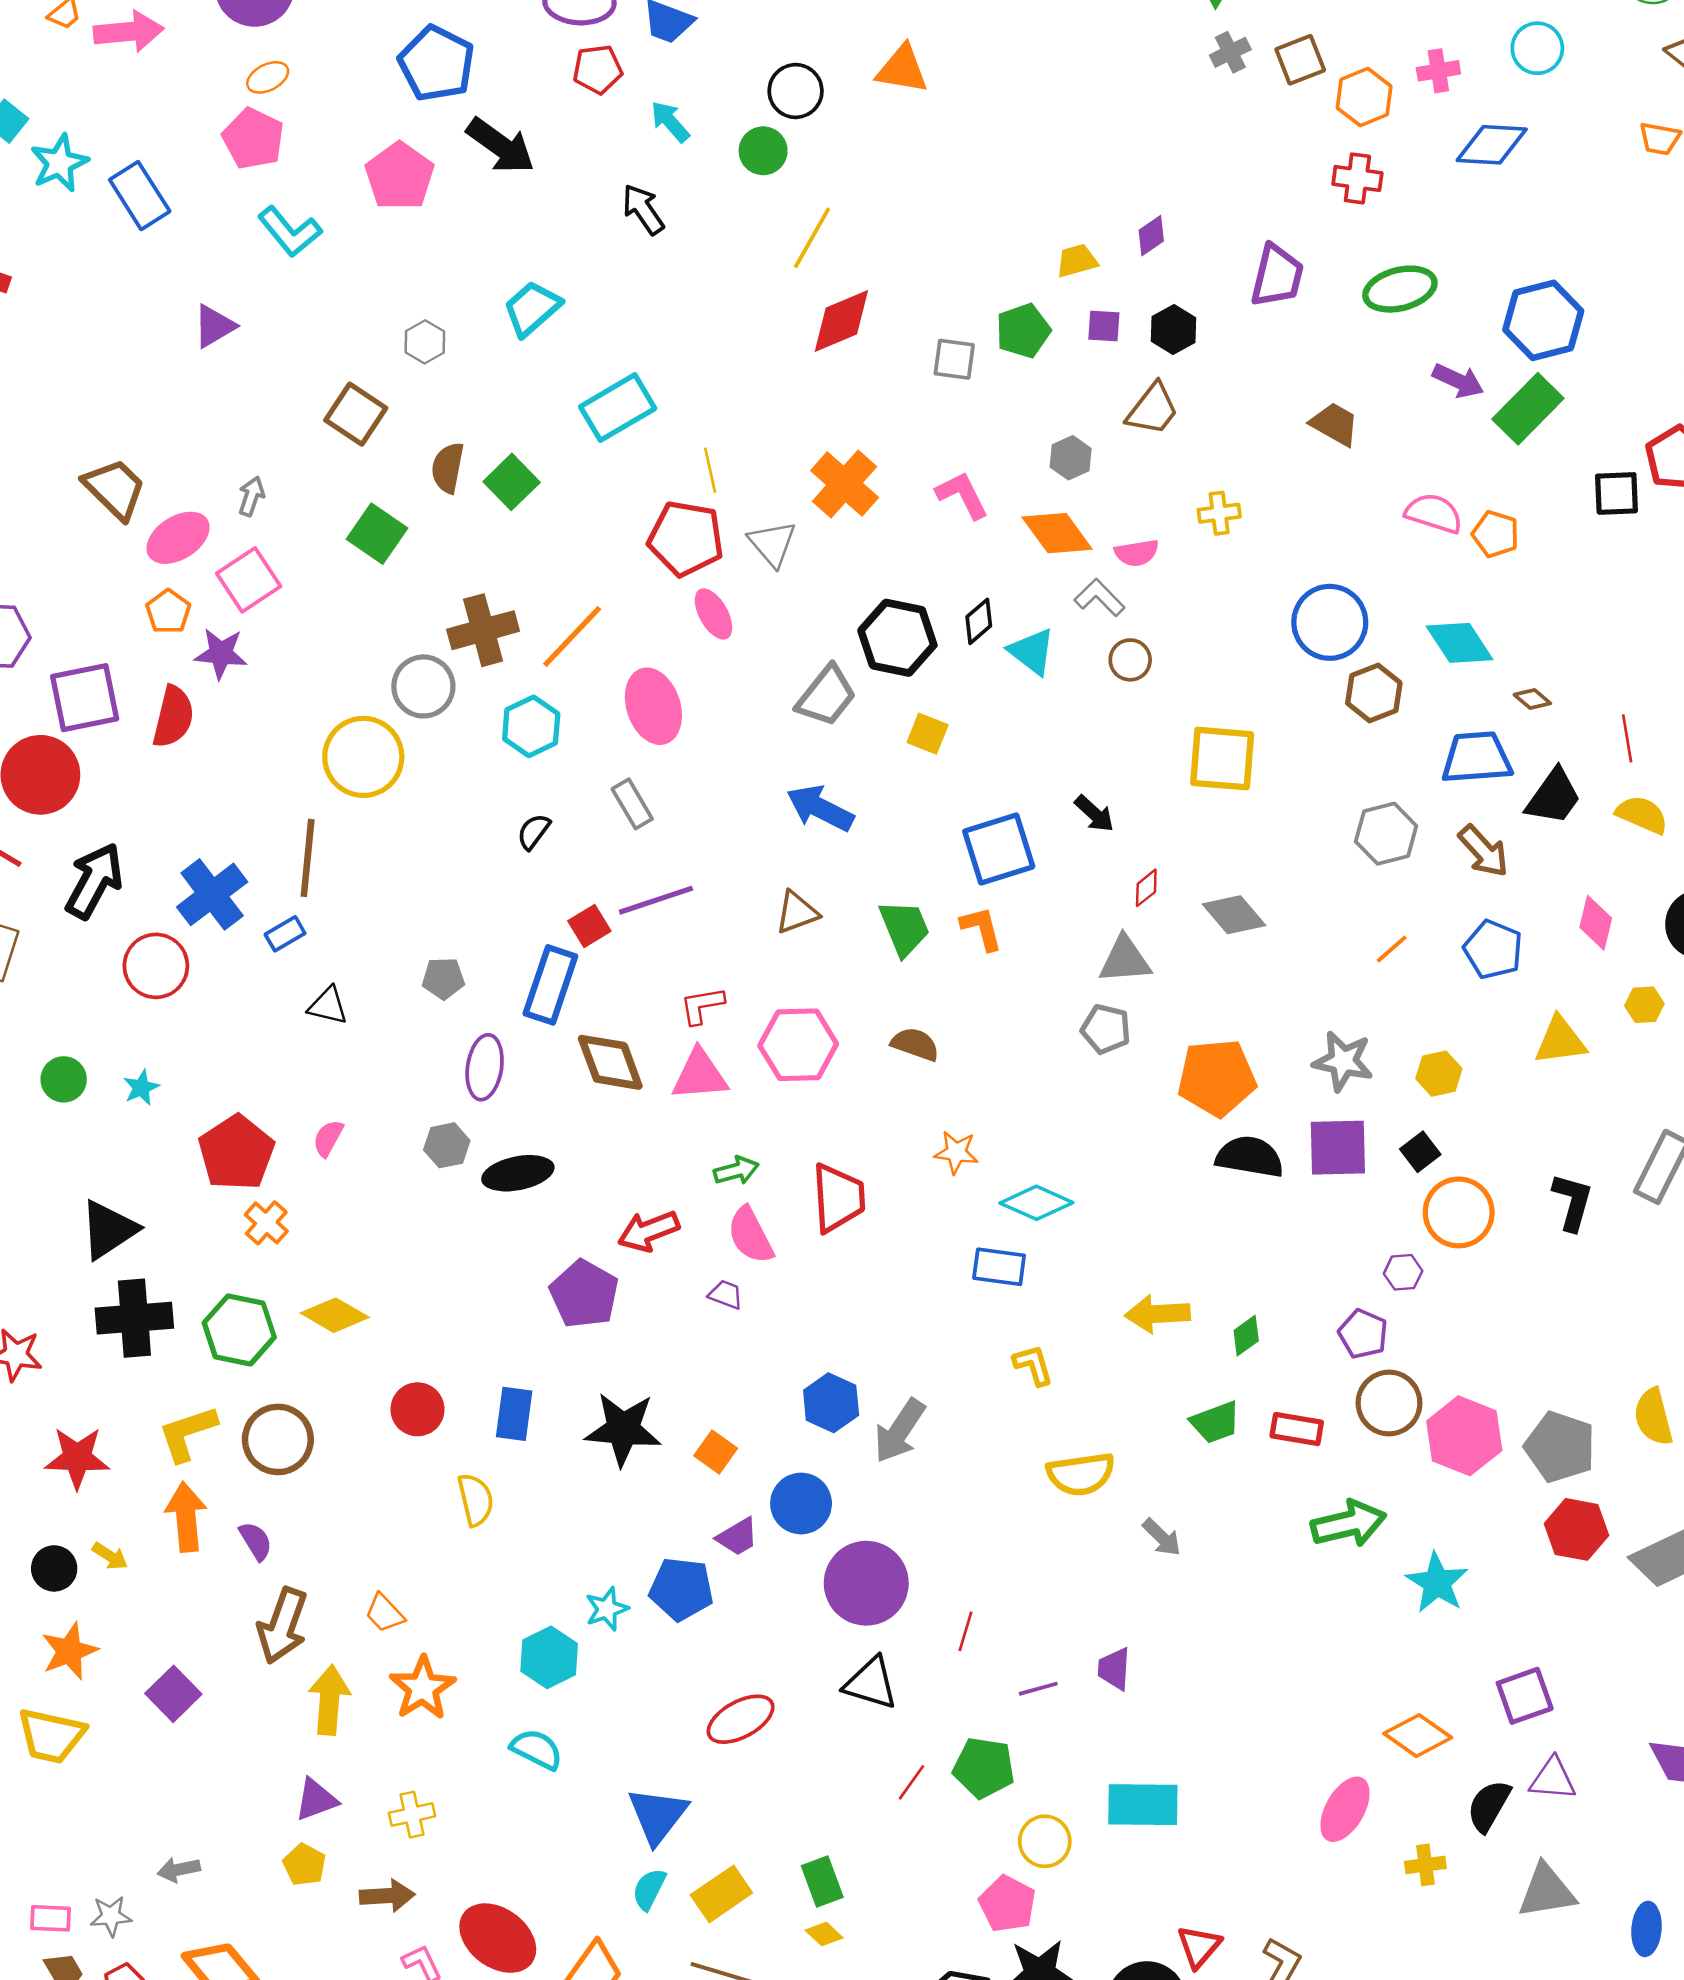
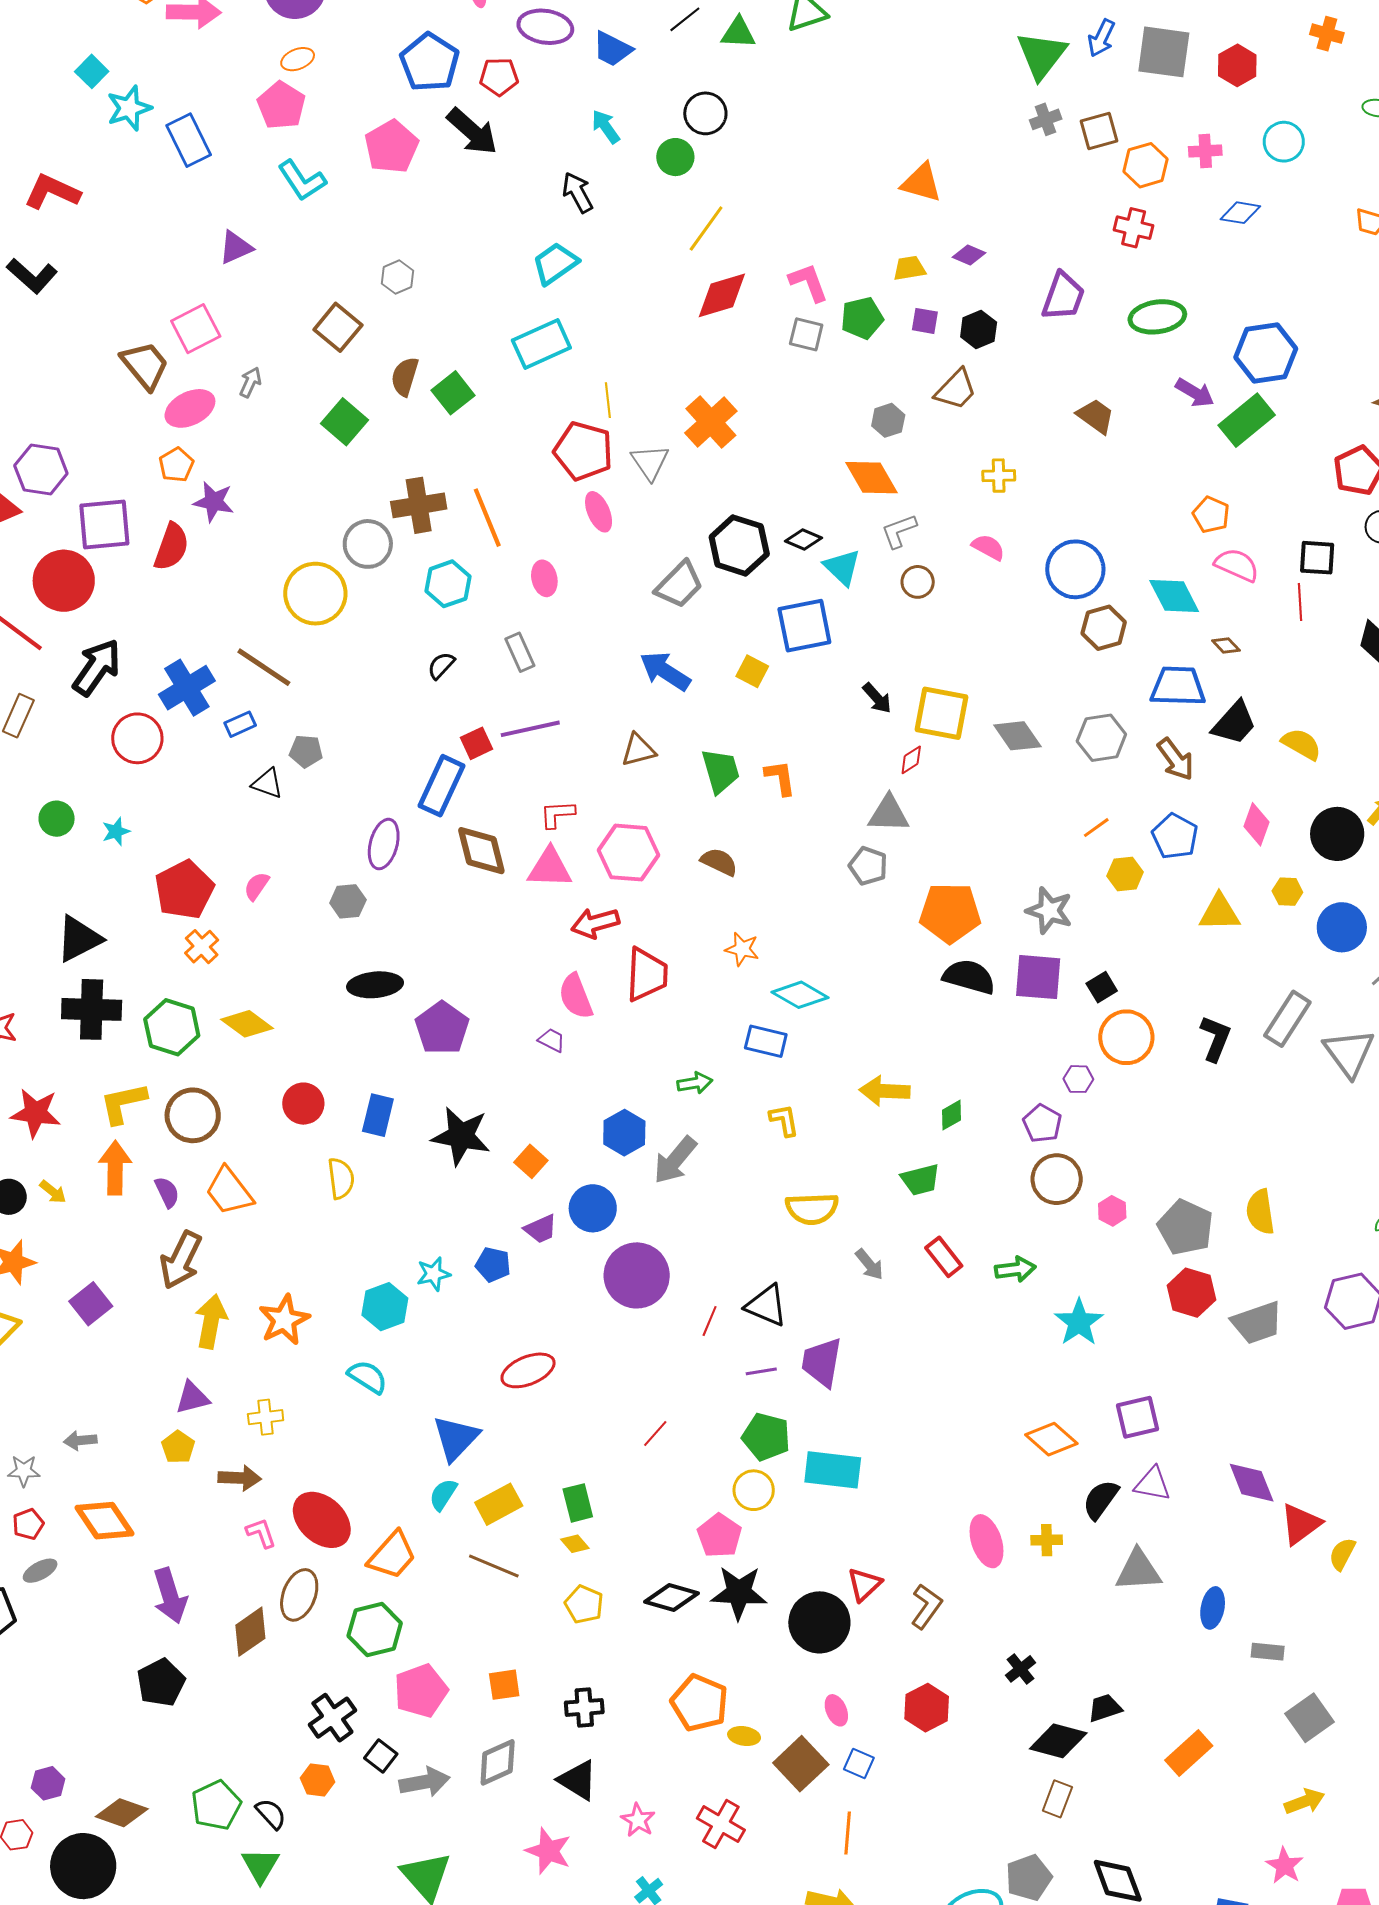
red pentagon: (598, 69) -> (499, 77), moved
orange triangle: (902, 69) -> (921, 183), moved
blue diamond: (1492, 145) -> (1240, 213), size x0.7
purple diamond: (1151, 236) -> (969, 255), turned 52
cyan trapezoid: (532, 308) -> (555, 263), moved
black square: (1617, 493) -> (1317, 558), moved
pink L-shape: (962, 495) -> (809, 282), moved
pink semicircle: (1434, 513) -> (1237, 565), moved
pink semicircle: (1137, 553) -> (988, 547), moved, turned -148
pink square: (249, 580) -> (196, 329), moved
gray L-shape: (1099, 597) -> (899, 531), turned -72
black diamond: (979, 621) -> (803, 539), turned 57
orange line: (572, 636) -> (487, 518), turned -72
pink ellipse: (653, 706) -> (544, 578), size x0.6
yellow square: (928, 734) -> (752, 671), moved
red line: (1627, 738) -> (1300, 602), moved
yellow square: (1222, 759) -> (941, 713), moved
blue square: (999, 849) -> (804, 626), moved
brown line: (308, 858) -> (264, 667), turned -68
gray diamond: (1234, 915) -> (1017, 736), moved
gray pentagon: (443, 978) -> (306, 751), moved
yellow hexagon: (1439, 1074) -> (1125, 874), moved
green arrow: (736, 1171) -> (695, 1083), moved
black ellipse: (518, 1173) -> (375, 985), moved
red arrow: (649, 1231) -> (595, 923), moved
red rectangle: (1297, 1429) -> (944, 1257), moved, turned 36
pink hexagon: (1464, 1436) -> (1112, 1211), size x0.5
green arrow: (1349, 1524) -> (1015, 1269), size x0.7
blue pentagon: (681, 1589) -> (493, 1265), size x0.7
orange trapezoid: (385, 1613) -> (229, 1191), moved, size x1.6
purple trapezoid: (1114, 1669) -> (822, 1362), size x1.5
black triangle: (871, 1683) -> (766, 1306), moved
green pentagon: (984, 1768) -> (766, 1437), moved
pink ellipse: (1345, 1809) -> (986, 1541), moved, turned -54

